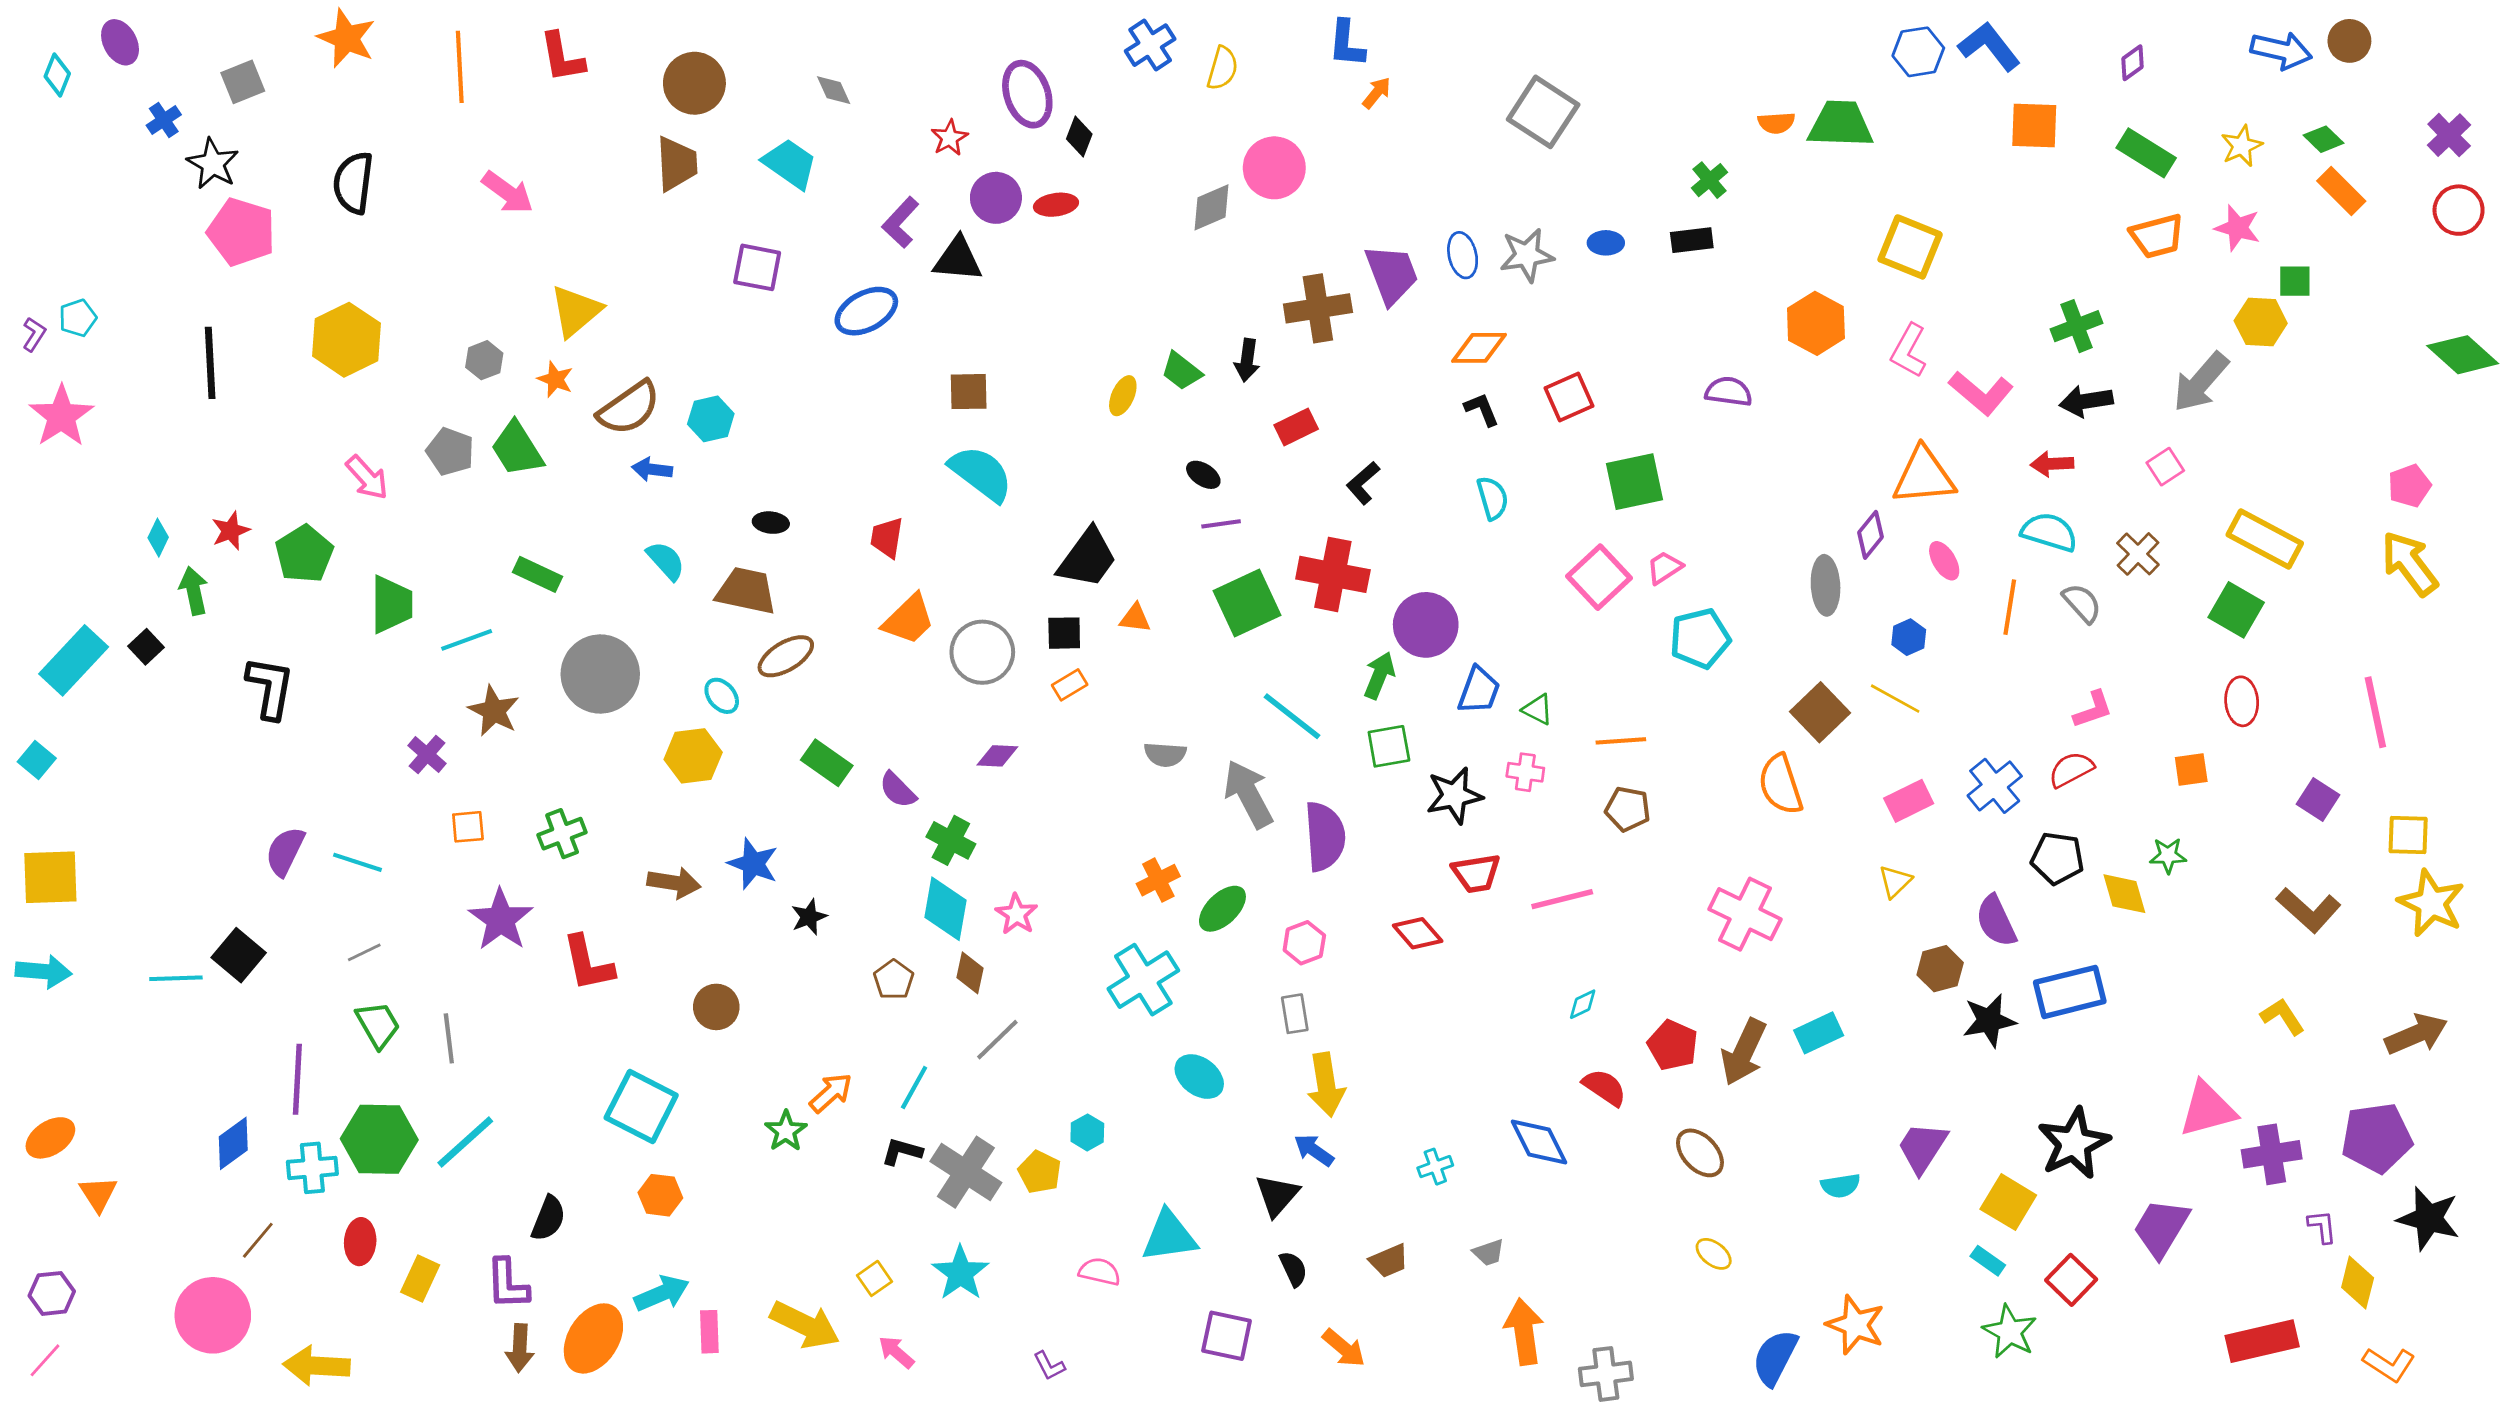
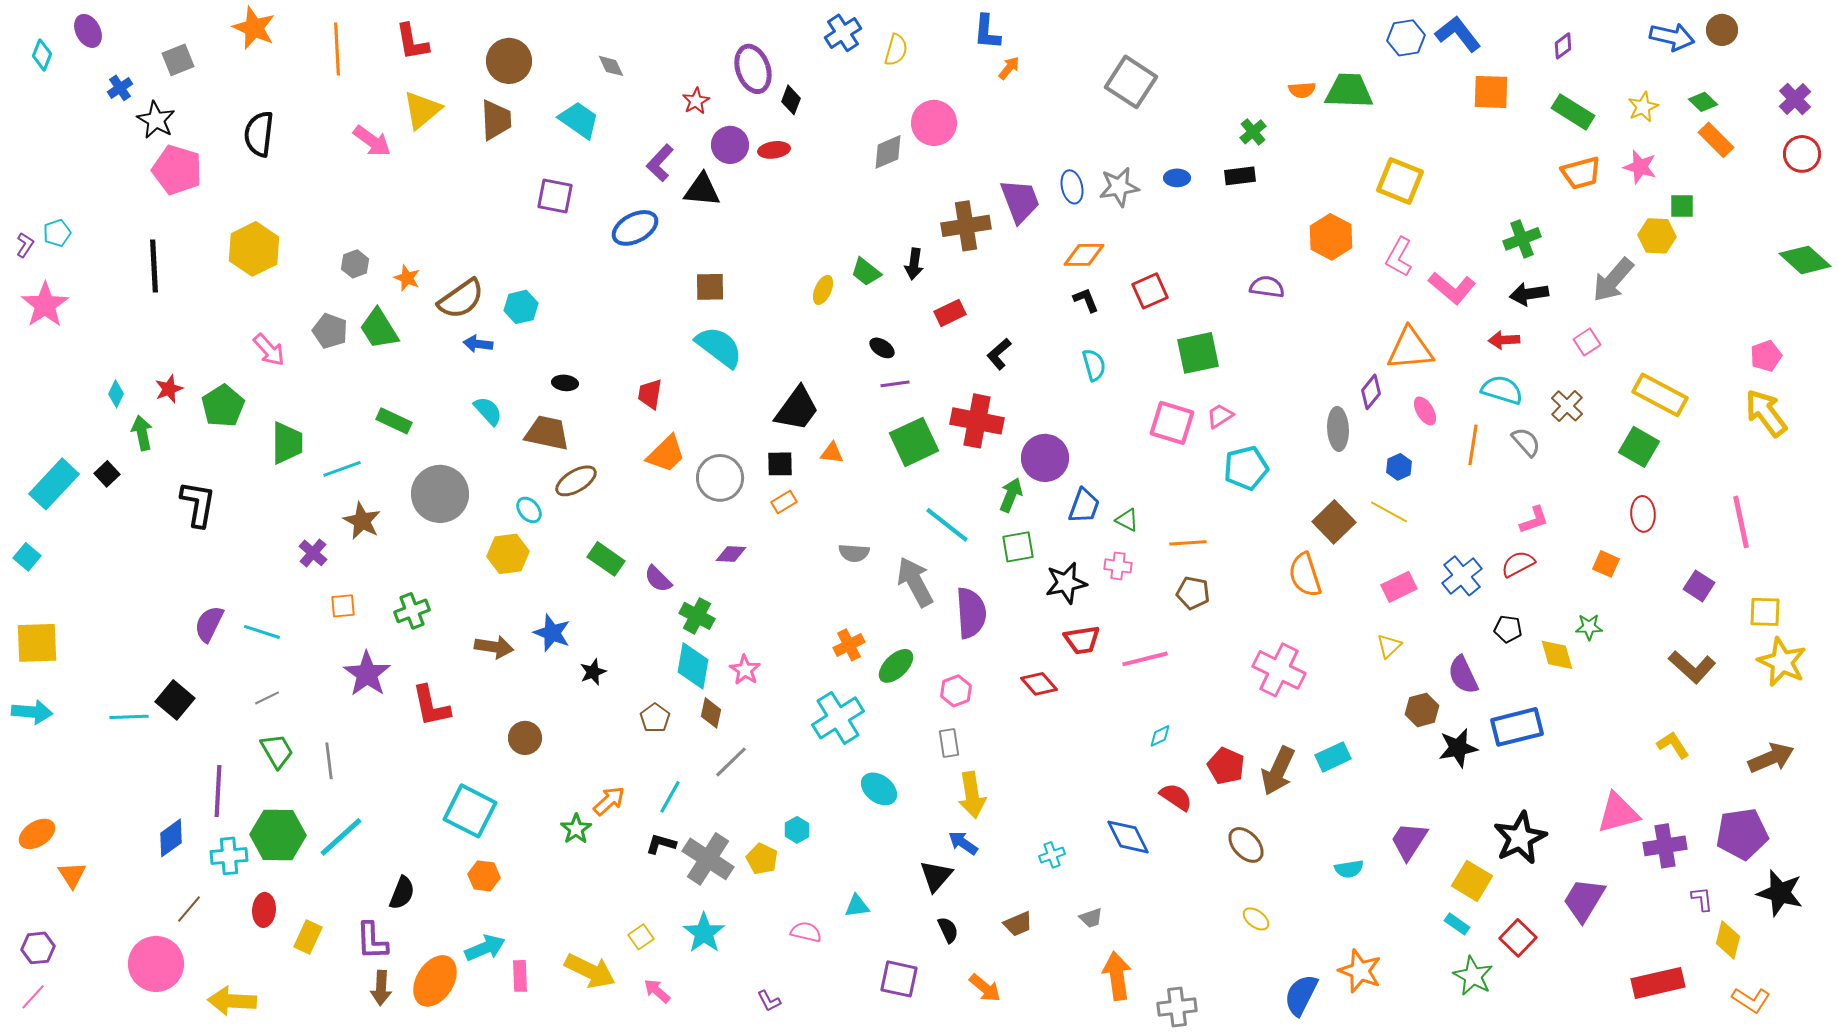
yellow triangle: (576, 311) -> (422, 110), moved
pink square: (1599, 577) -> (1172, 423), turned -30
orange square: (2191, 770) -> (1606, 564), turned 32
black pentagon: (2057, 858) -> (1508, 629), size x0.7
cyan triangle: (1169, 1236) -> (857, 906), size x0.6

